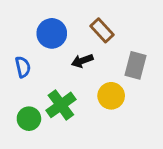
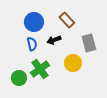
gray rectangle: (135, 65) -> (89, 43), turned -30
blue semicircle: (23, 67) -> (32, 44), moved

